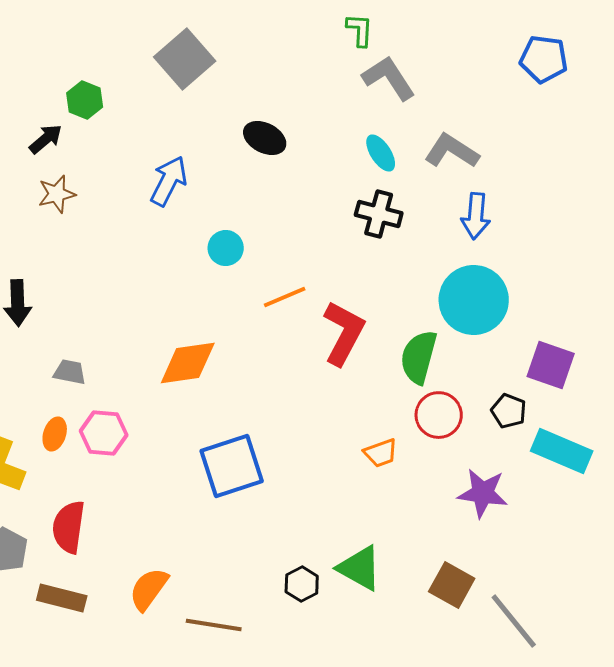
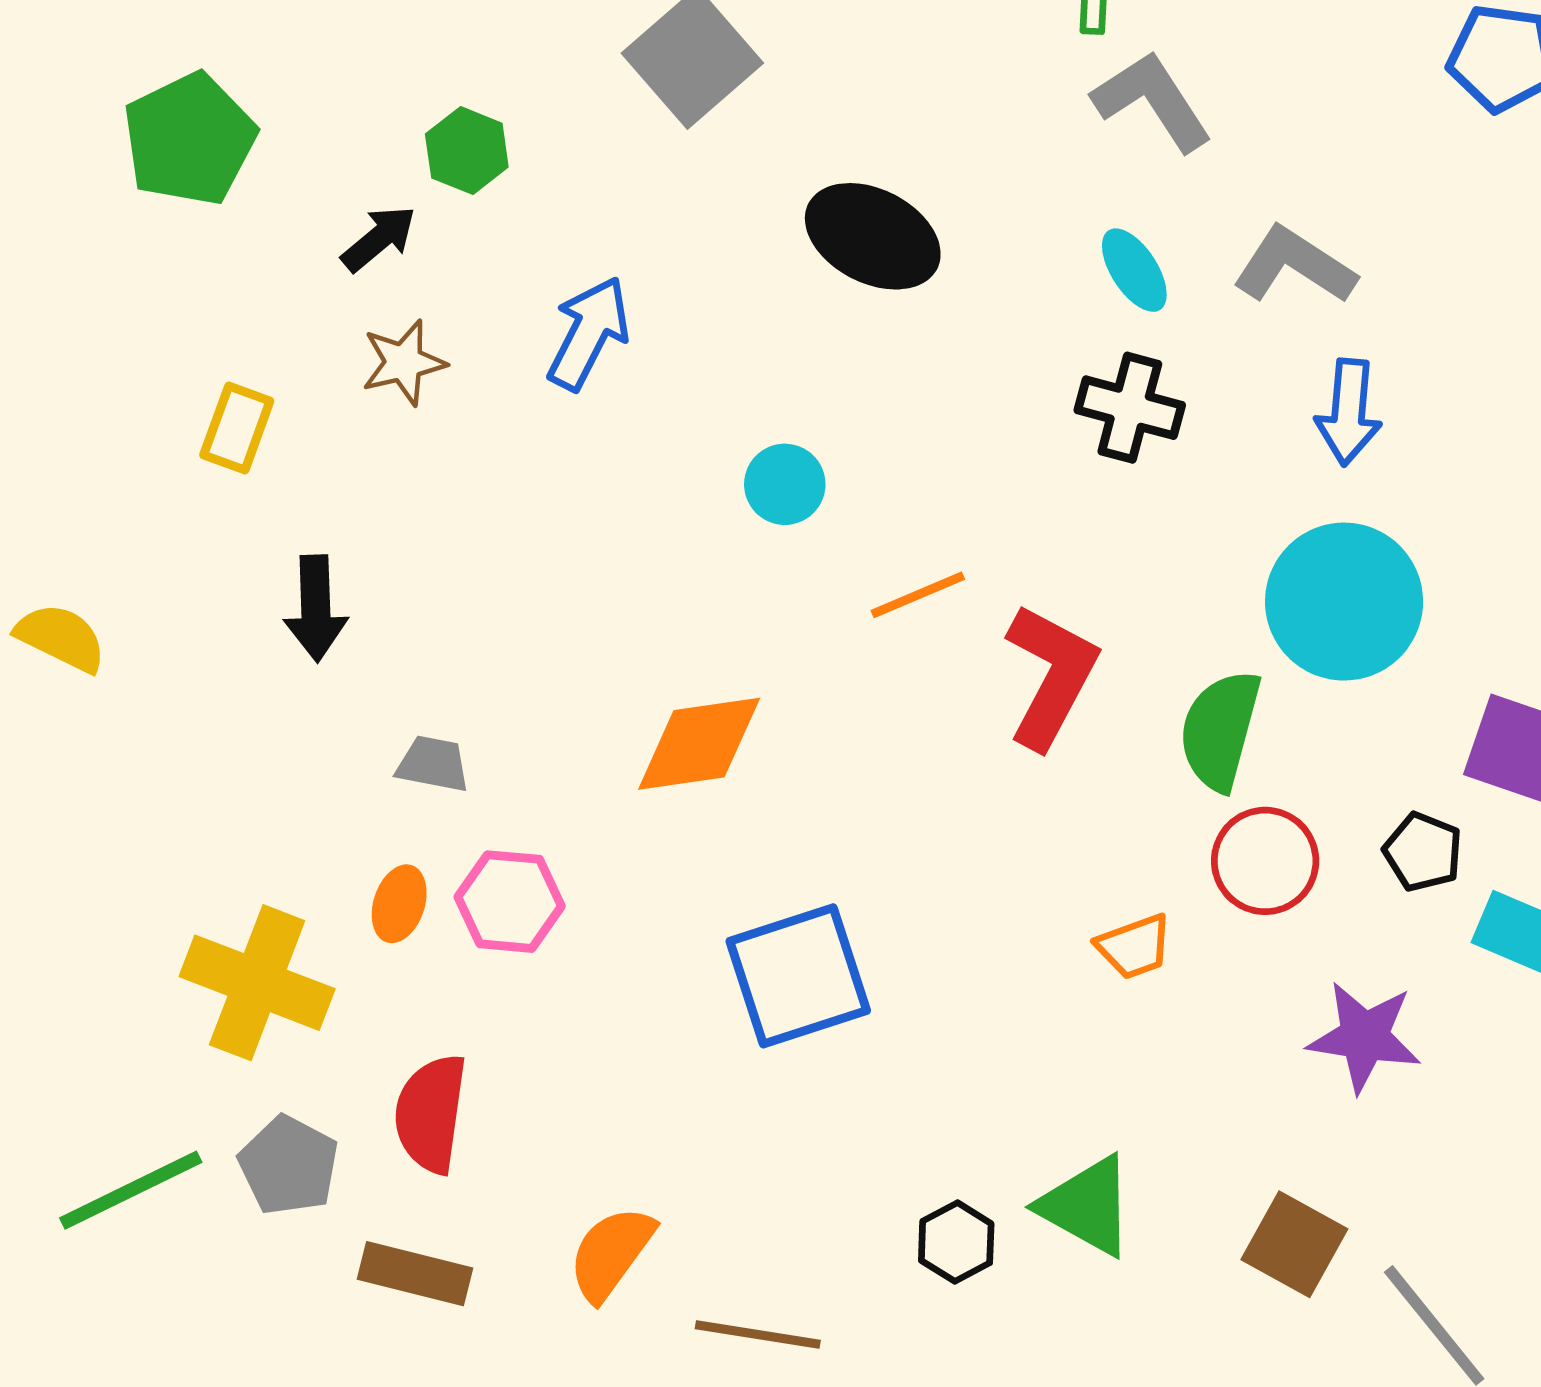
black ellipse: (265, 138) -> (873, 236), size x1.4
blue arrow: (169, 181) -> (589, 333), moved

